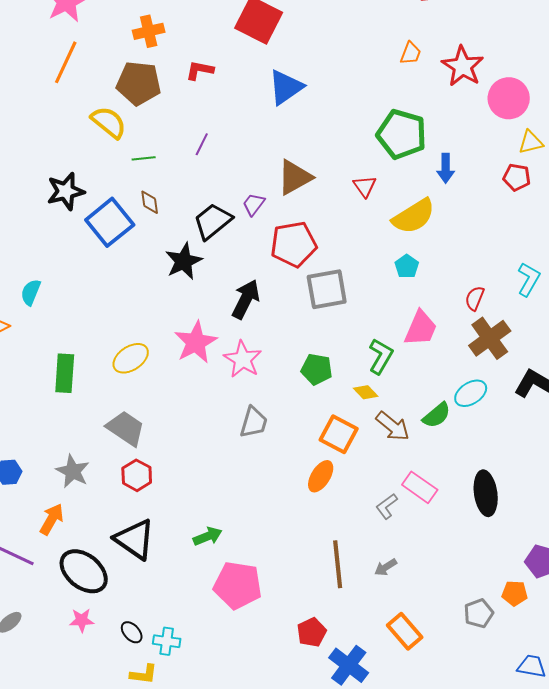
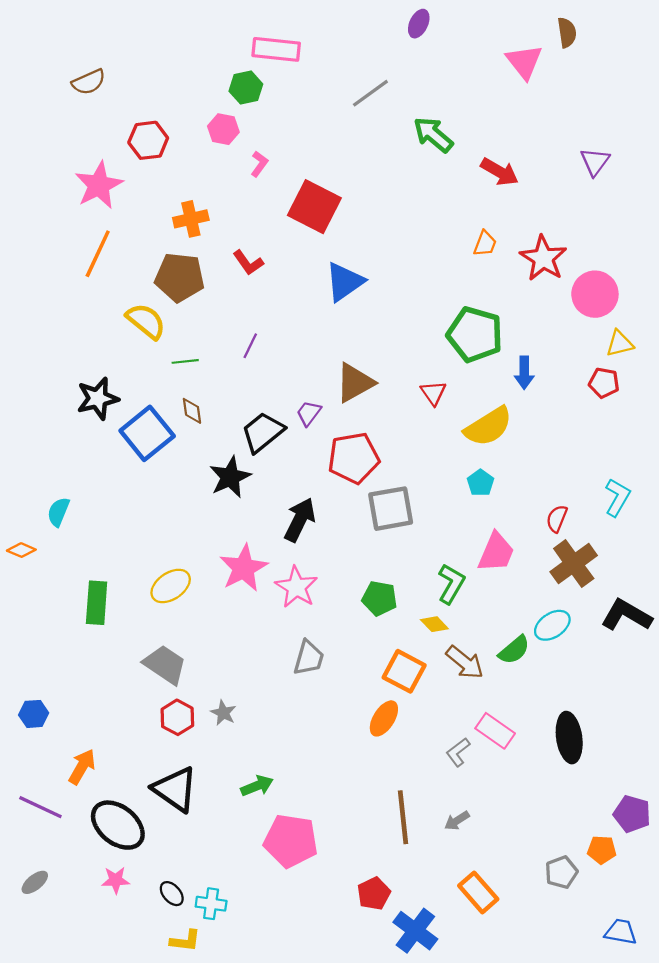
red L-shape: (200, 70) -> (248, 263), turned -136
gray star: (73, 471) -> (223, 713), moved, size x0.7

